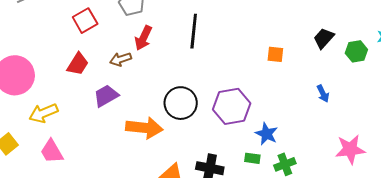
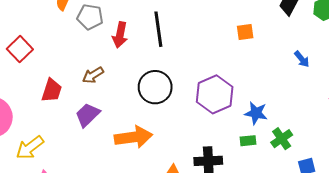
red square: (85, 21) -> (20, 49), moved
red arrow: (143, 38) -> (120, 35), moved
black circle: (181, 103) -> (155, 87), moved

